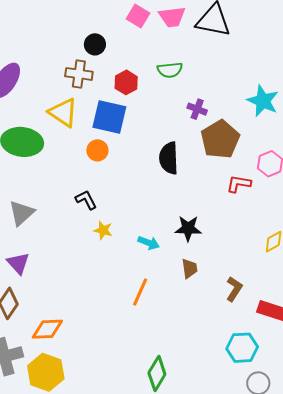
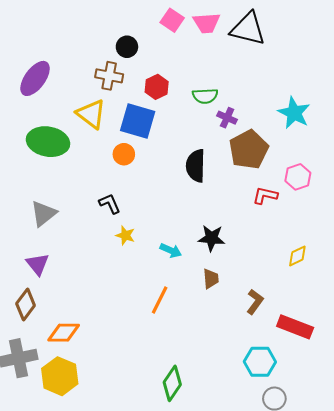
green semicircle: (170, 70) -> (205, 96), moved

